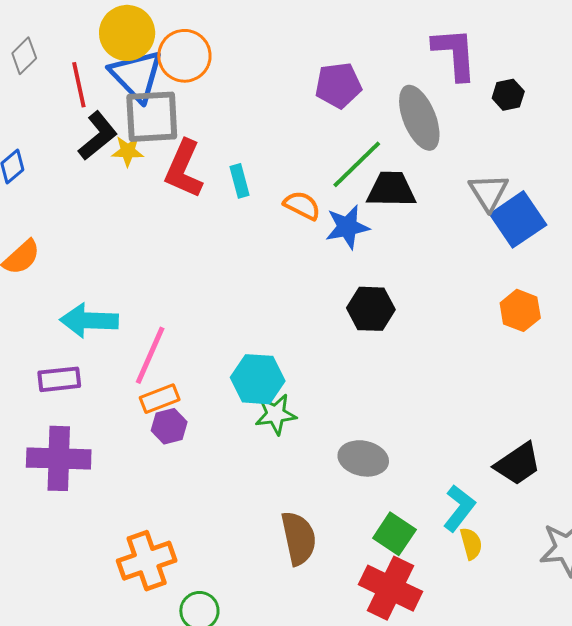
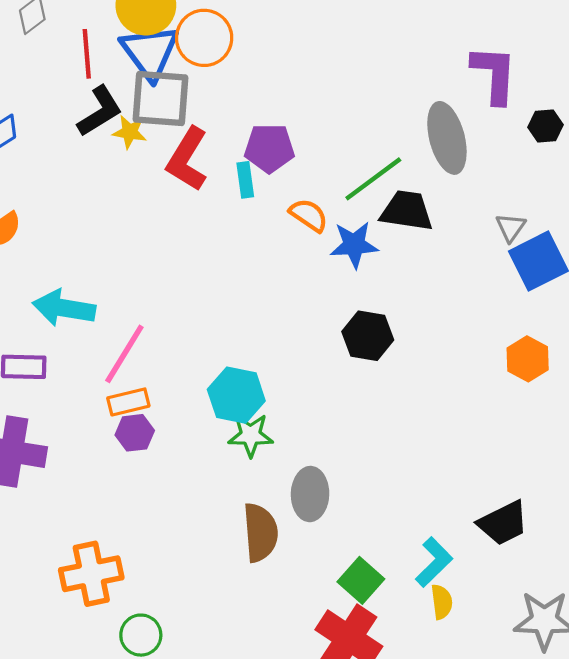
purple pentagon: (338, 85) -> (269, 148), moved
gray triangle: (489, 192) -> (511, 227), size x0.7
gray ellipse: (363, 458) -> (310, 494), moved, turned 72
brown semicircle: (299, 538) -> (260, 533), moved

